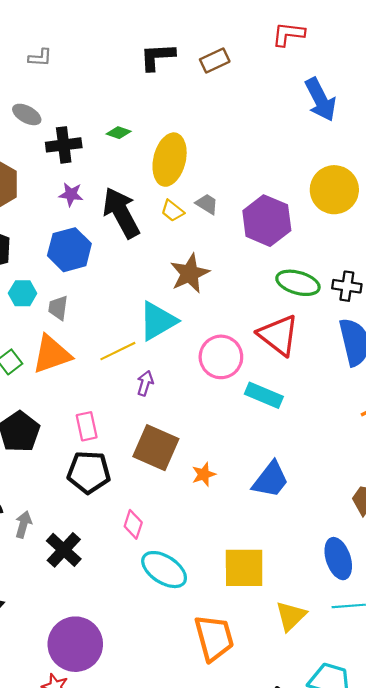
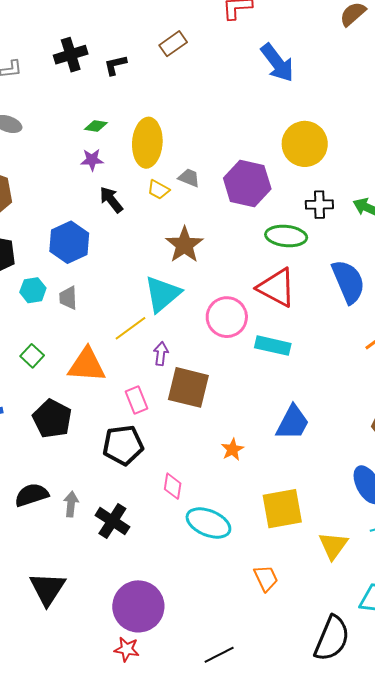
black L-shape: (157, 57) -> (115, 65), moved, size x0.7
black cross: (64, 145) -> (71, 55), moved
purple star: (71, 194) -> (92, 160), moved
black arrow: (121, 213) -> (111, 200), size x0.6
black cross: (347, 286) -> (319, 205), moved
orange triangle: (52, 354) -> (87, 365), moved, turned 33
pink rectangle: (87, 426) -> (136, 400), moved
brown square: (156, 448) -> (188, 387), moved
orange star: (204, 474) -> (232, 449), moved
orange trapezoid: (214, 638) -> (266, 578), size x0.6

